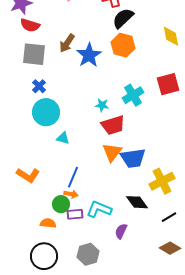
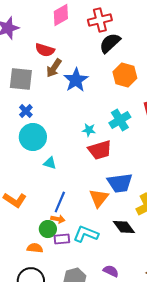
red semicircle: (30, 25) -> (45, 50), moved
orange hexagon: (123, 45) -> (125, 75), moved
orange triangle: (112, 152) -> (99, 198), moved
purple semicircle: (121, 231) -> (111, 271), moved, turned 91

